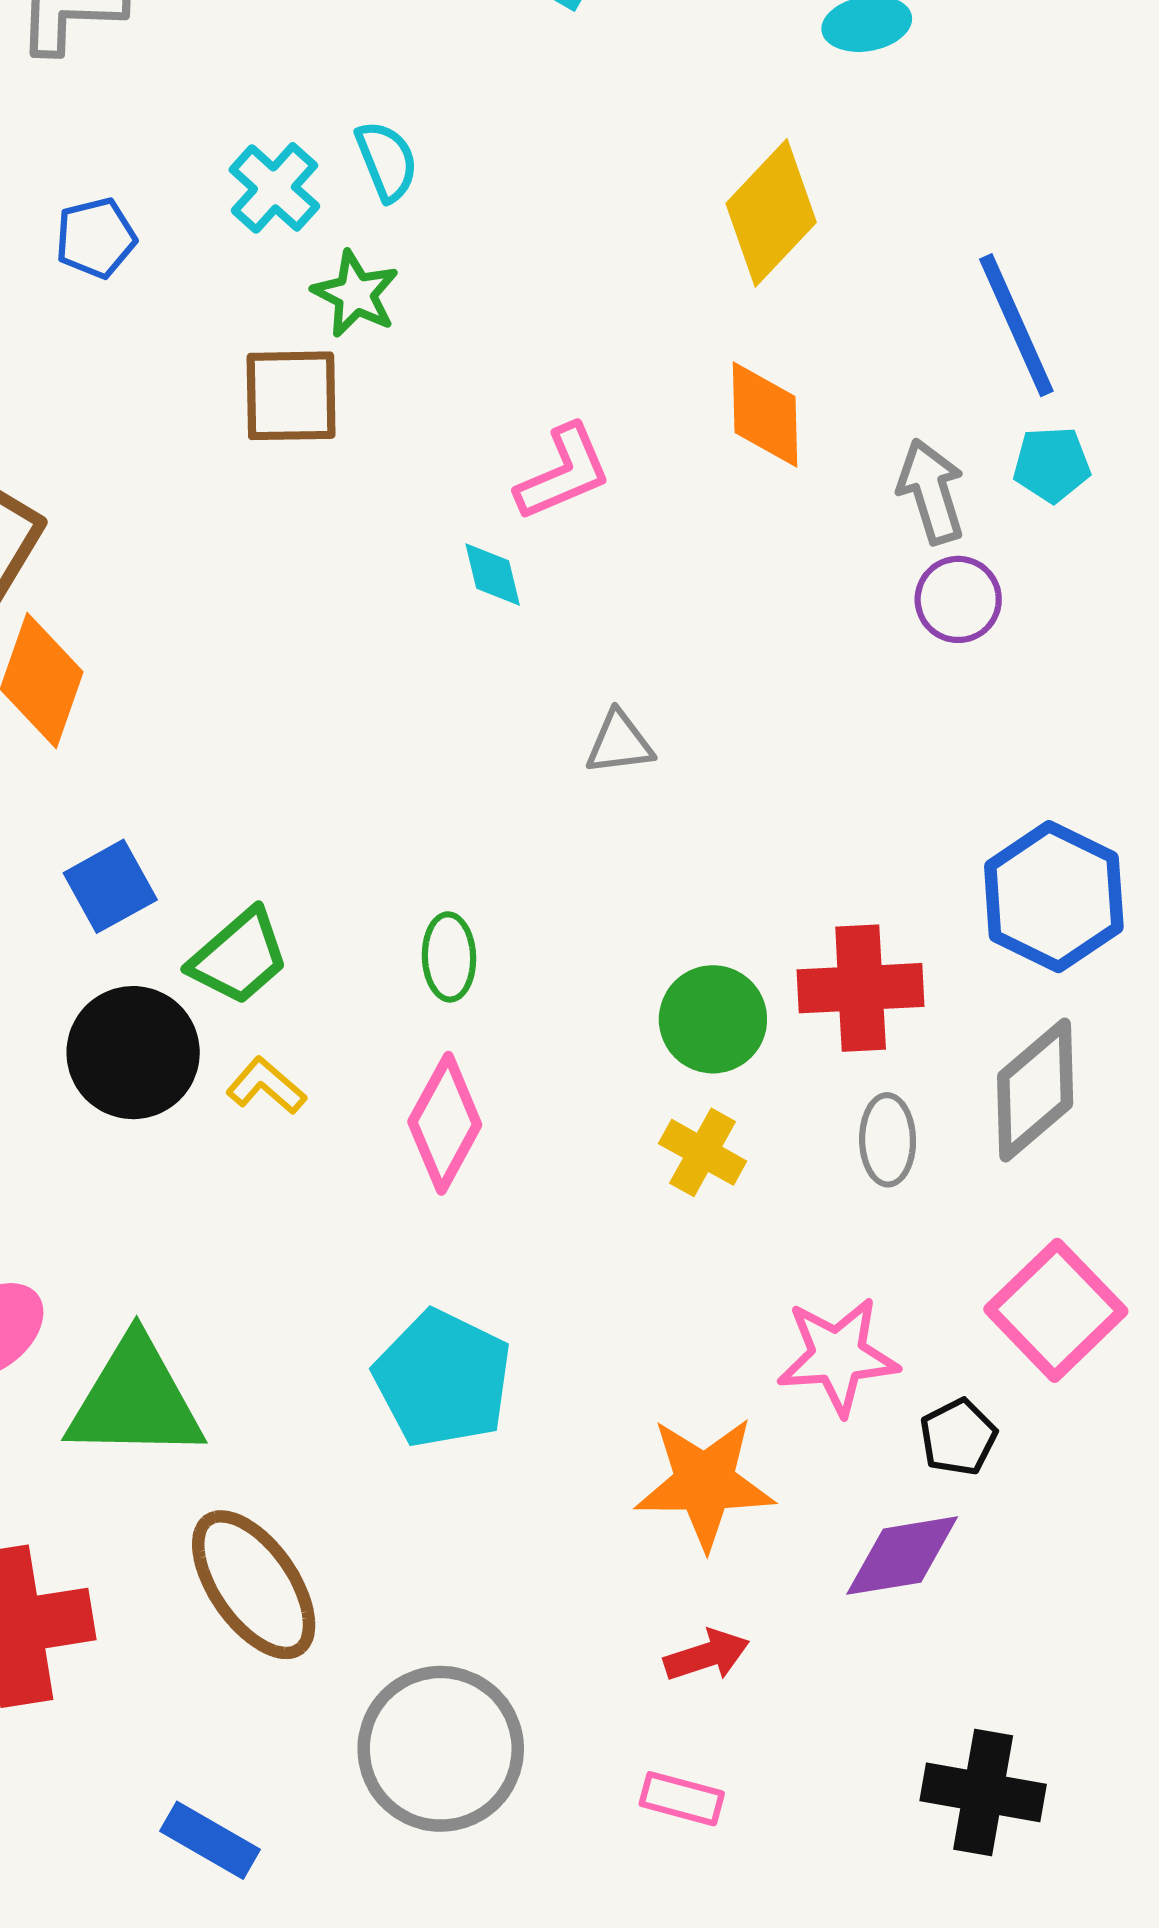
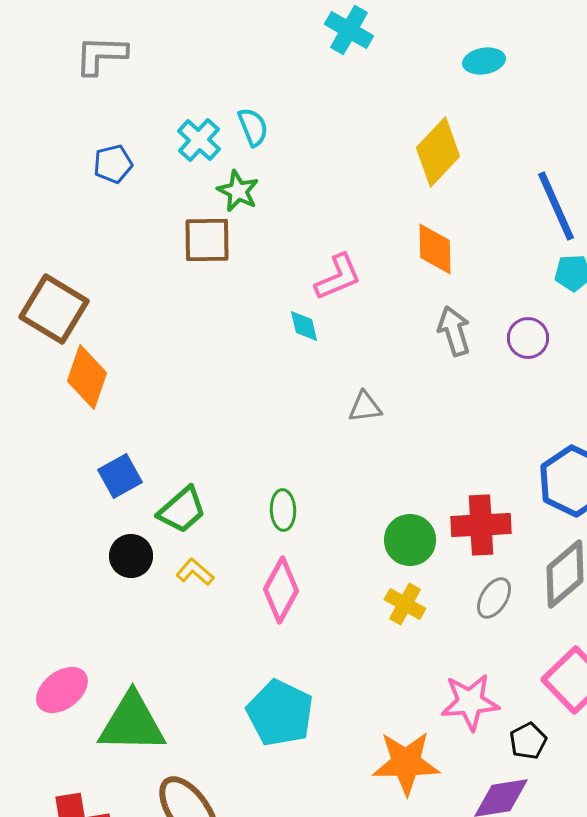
gray arrow: (931, 491) -> (454, 331), moved
black circle: (133, 1053) -> (131, 556), size x0.7
gray ellipse: (888, 1140) -> (494, 598), turned 33

